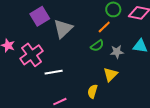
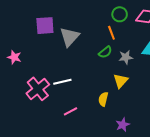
purple square: (40, 16) -> (45, 26), turned 30
orange line: (104, 27) -> (111, 33), turned -64
pink cross: (32, 55) -> (38, 89), moved

